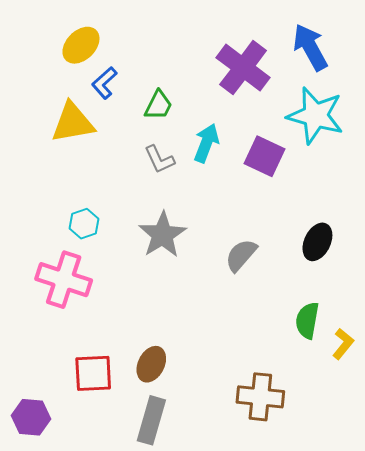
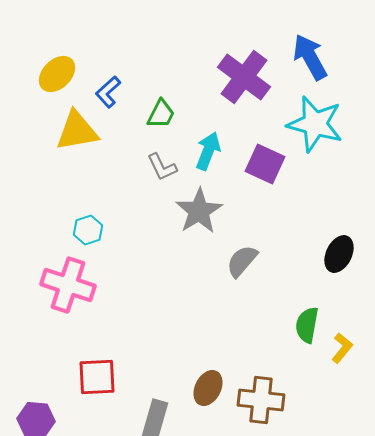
yellow ellipse: (81, 45) -> (57, 74), moved
gray star: (162, 235) -> (199, 211), moved
black ellipse: (317, 242) -> (339, 254), moved
brown ellipse: (151, 364) -> (208, 388), moved

